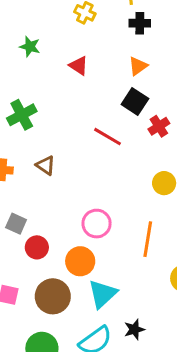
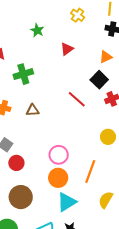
red triangle: (79, 66) -> (67, 49), turned 40
brown triangle: (46, 165) -> (33, 110), turned -48
orange circle: (80, 261) -> (58, 178), moved
cyan triangle: (102, 294) -> (67, 202), moved

